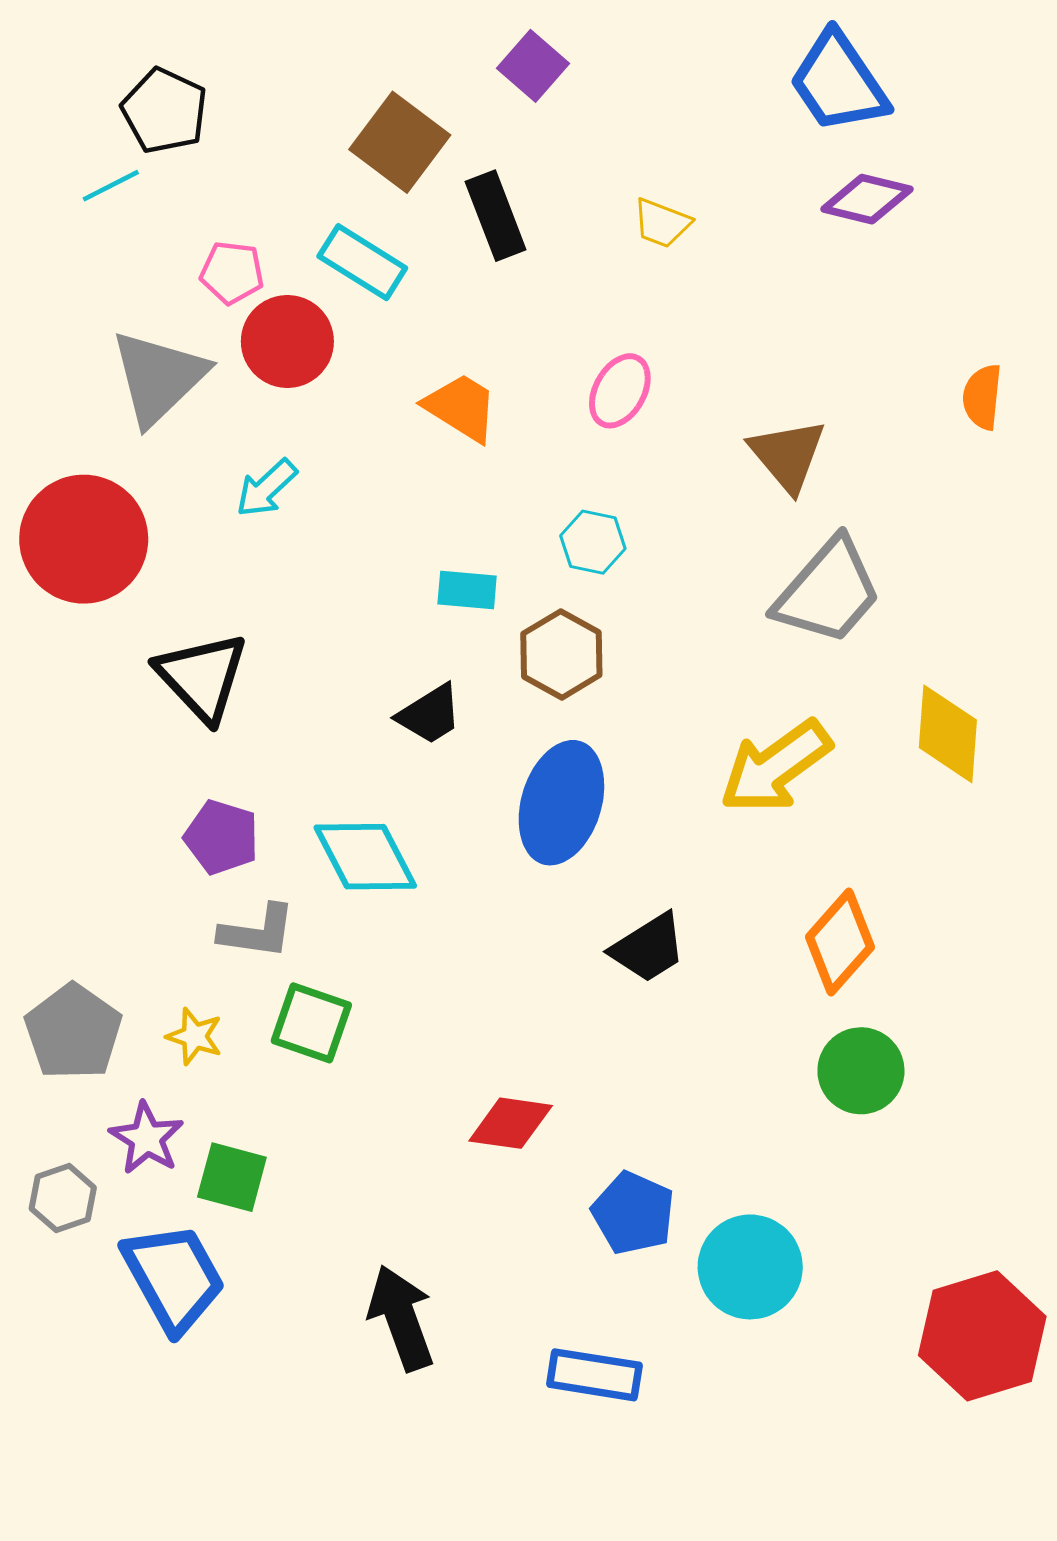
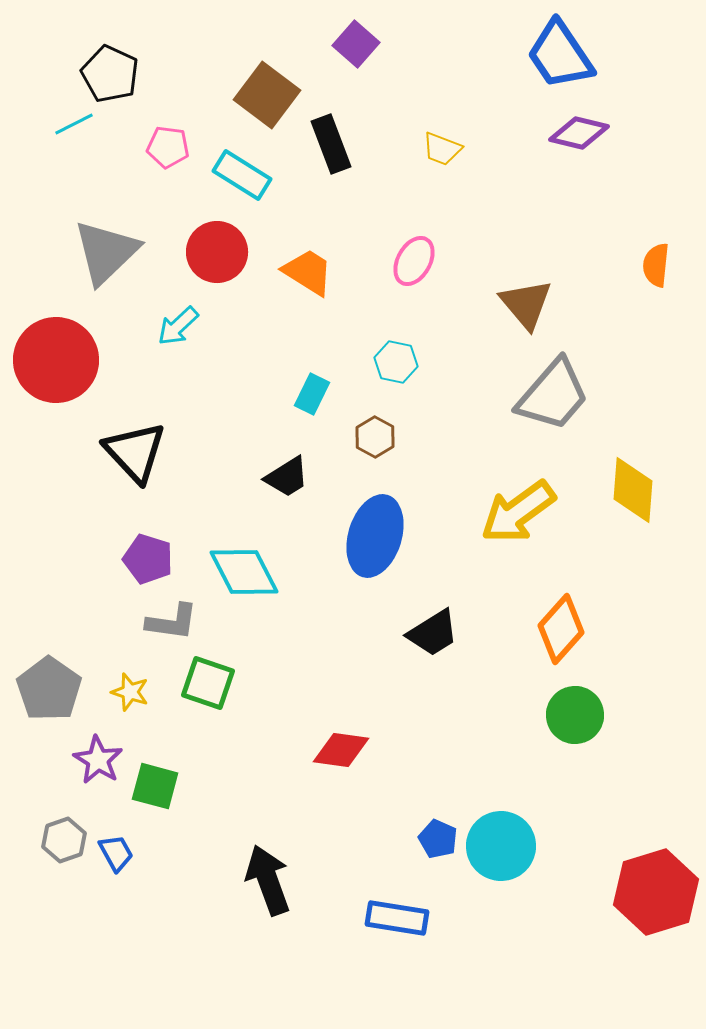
pink pentagon: (232, 273) -> (168, 147), moved
red circle: (287, 341) -> (217, 252), moved
cyan rectangle: (467, 590) -> (312, 394), turned -69
brown hexagon: (561, 654) -> (375, 437), size x0.7
gray hexagon: (63, 1198) -> (64, 840), moved
blue pentagon: (633, 1213) -> (438, 839), moved, size x0.7
blue trapezoid: (174, 1277) -> (116, 853), size x0.5

